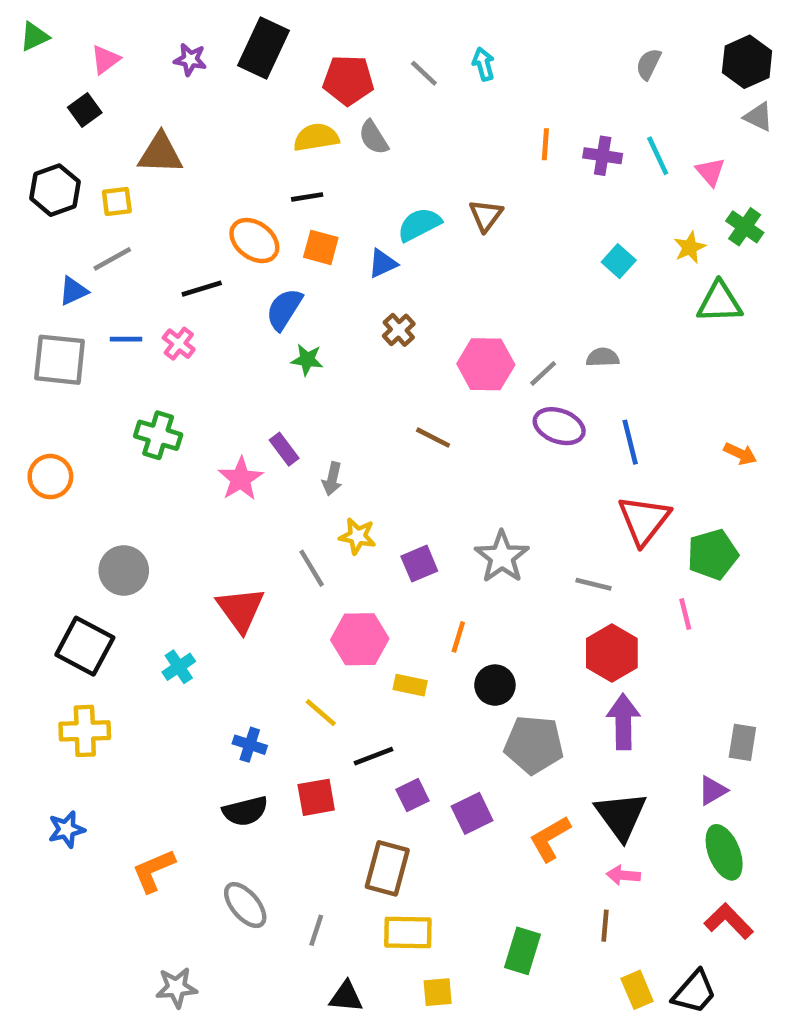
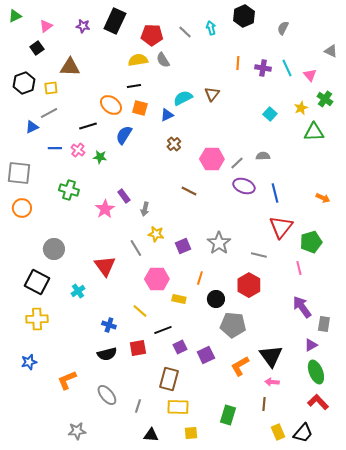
black hexagon: (747, 62) -> (244, 16), moved
gray square: (60, 360) -> (19, 173), moved
green star: (307, 360) -> (100, 157), moved
red hexagon: (612, 653) -> (249, 285), moved
purple arrow: (623, 722) -> (302, 307), moved, turned -35

